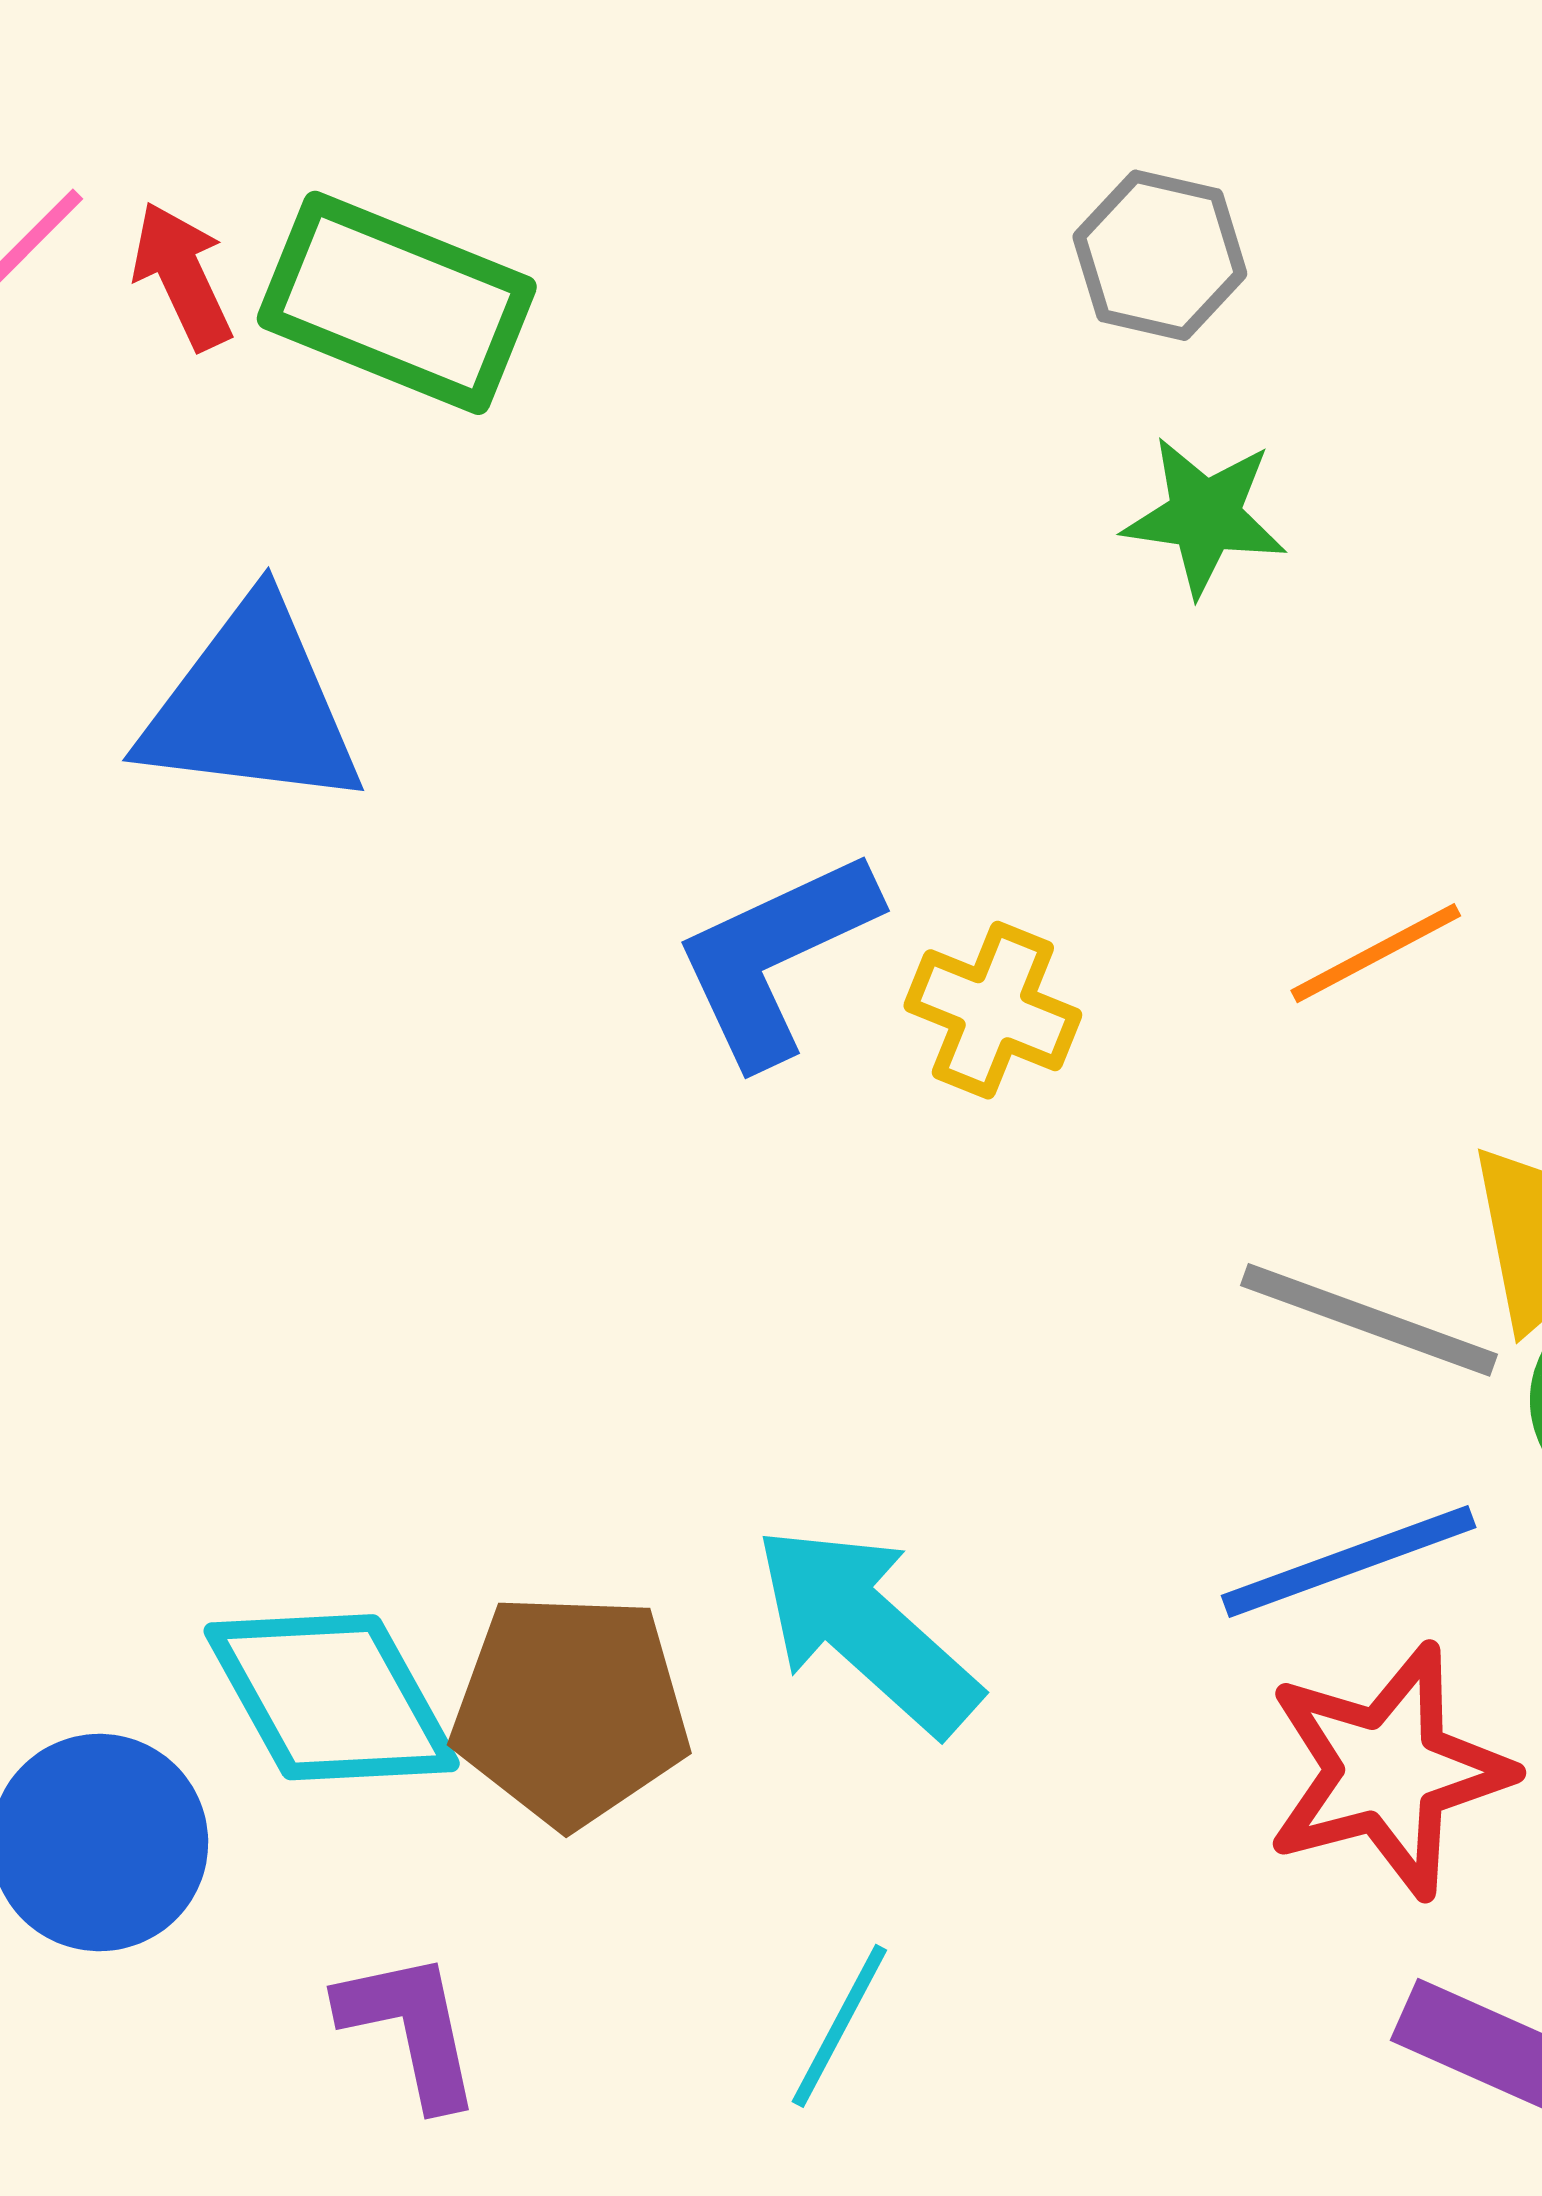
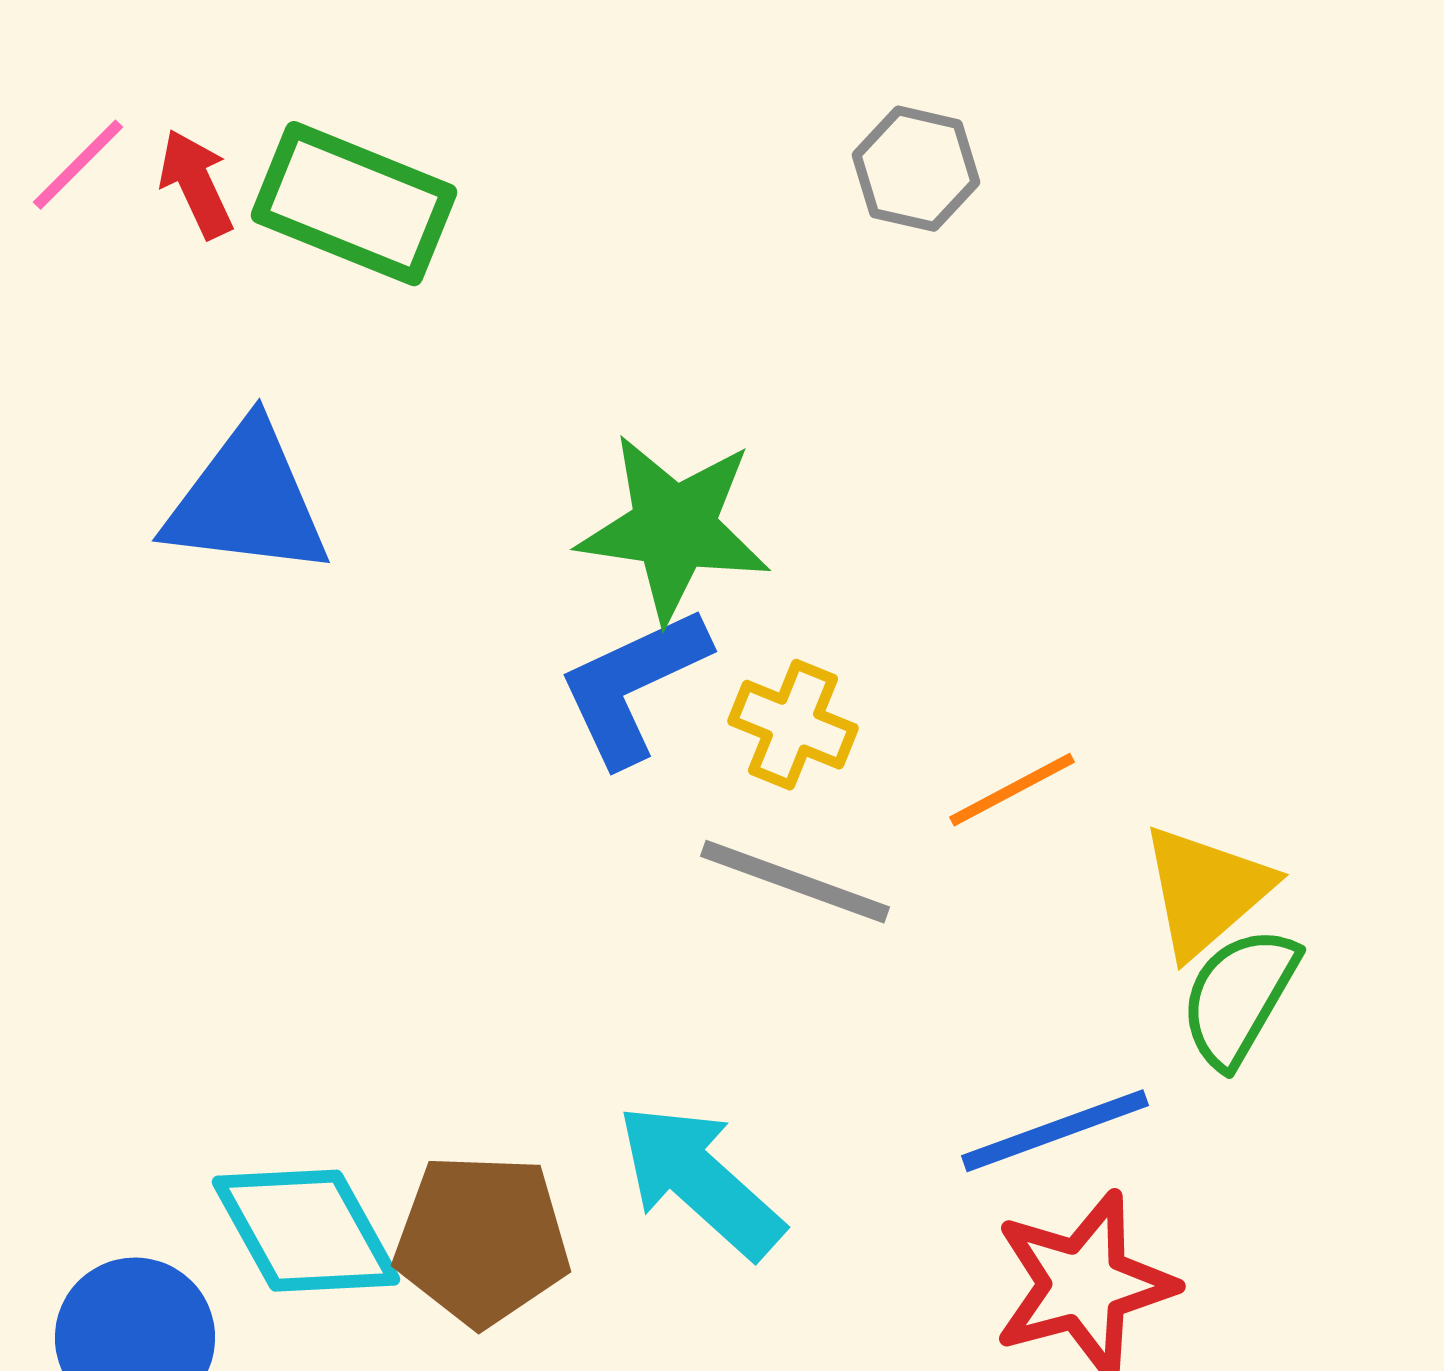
green star: (1205, 516) -> (674, 528), moved, size x1.6
orange line: (1376, 953) -> (1012, 790), moved
gray line: (1369, 1320) -> (795, 882), moved

